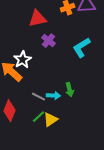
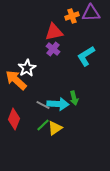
red triangle: (38, 19) -> (54, 32), moved
cyan arrow: (54, 96) -> (58, 104), size x1.5

